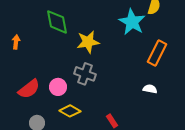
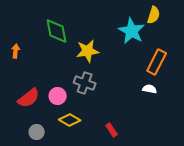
white semicircle: (150, 89) -> (150, 89), moved

